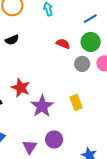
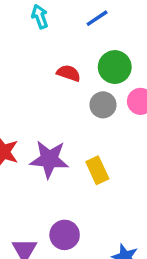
blue line: (90, 19) -> (97, 18), moved
purple star: (42, 106) -> (49, 159), moved, turned -30

